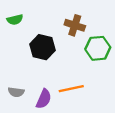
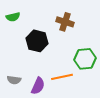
green hexagon: (98, 48) -> (85, 59), moved

